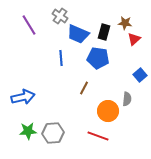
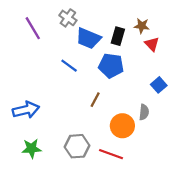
red triangle: (134, 39) -> (152, 44), turned -32
blue line: (61, 58) -> (69, 66), turned -49
gray hexagon: (53, 133) -> (77, 146), moved

